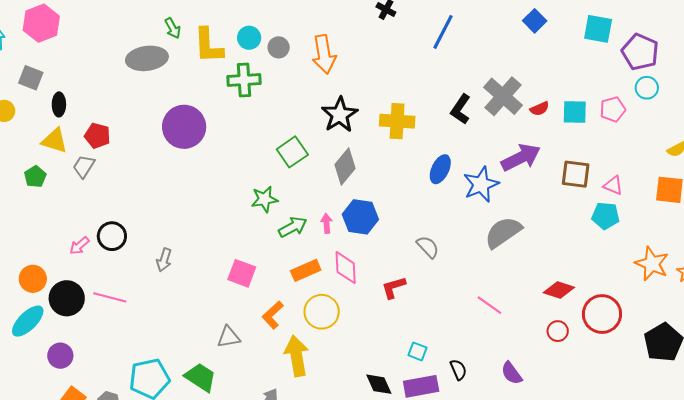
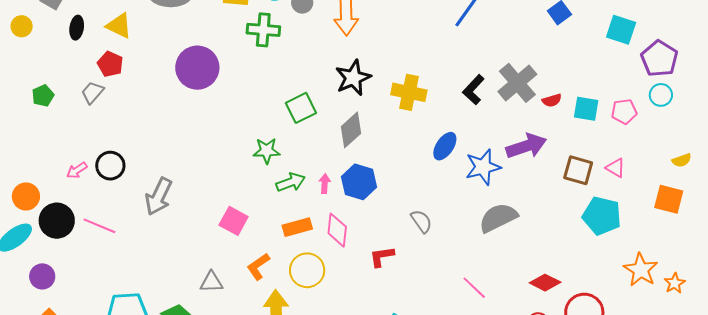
yellow triangle: (55, 141) -> (119, 26), moved
pink triangle: (613, 185) -> (616, 168), moved
cyan pentagon: (606, 216) -> (602, 216), size x1.4
gray arrow: (164, 260) -> (159, 196), size x1.6

